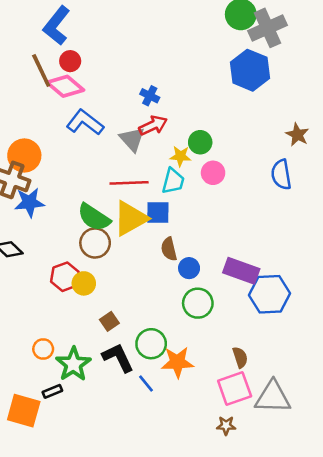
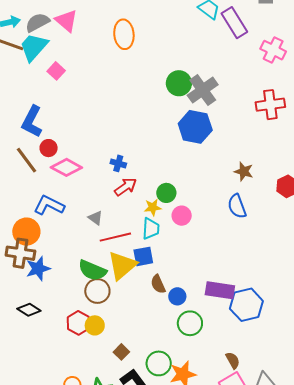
pink diamond: (65, 86) -> (66, 167), moved
blue L-shape: (85, 122) -> (49, 205), moved
gray triangle: (132, 139) -> (95, 218), moved, size x0.7

